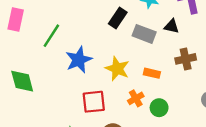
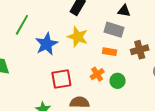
gray rectangle: (144, 34) -> (114, 30), moved
brown cross: (186, 59) -> (140, 50), moved
yellow star: (117, 69) -> (78, 37), moved

